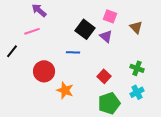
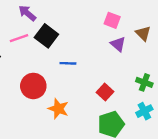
black square: (85, 29) -> (46, 36), moved
purple triangle: (106, 36) -> (118, 44), moved

